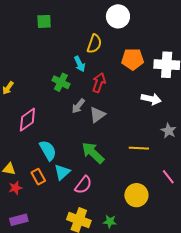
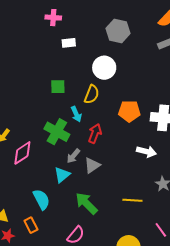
white circle: (118, 16) -> (104, 68), moved
green square: (44, 21) -> (58, 87), moved
green cross: (61, 82) -> (57, 132), size x1.4
pink diamond: (27, 120) -> (22, 153), moved
cyan triangle: (62, 172) -> (62, 175), moved

